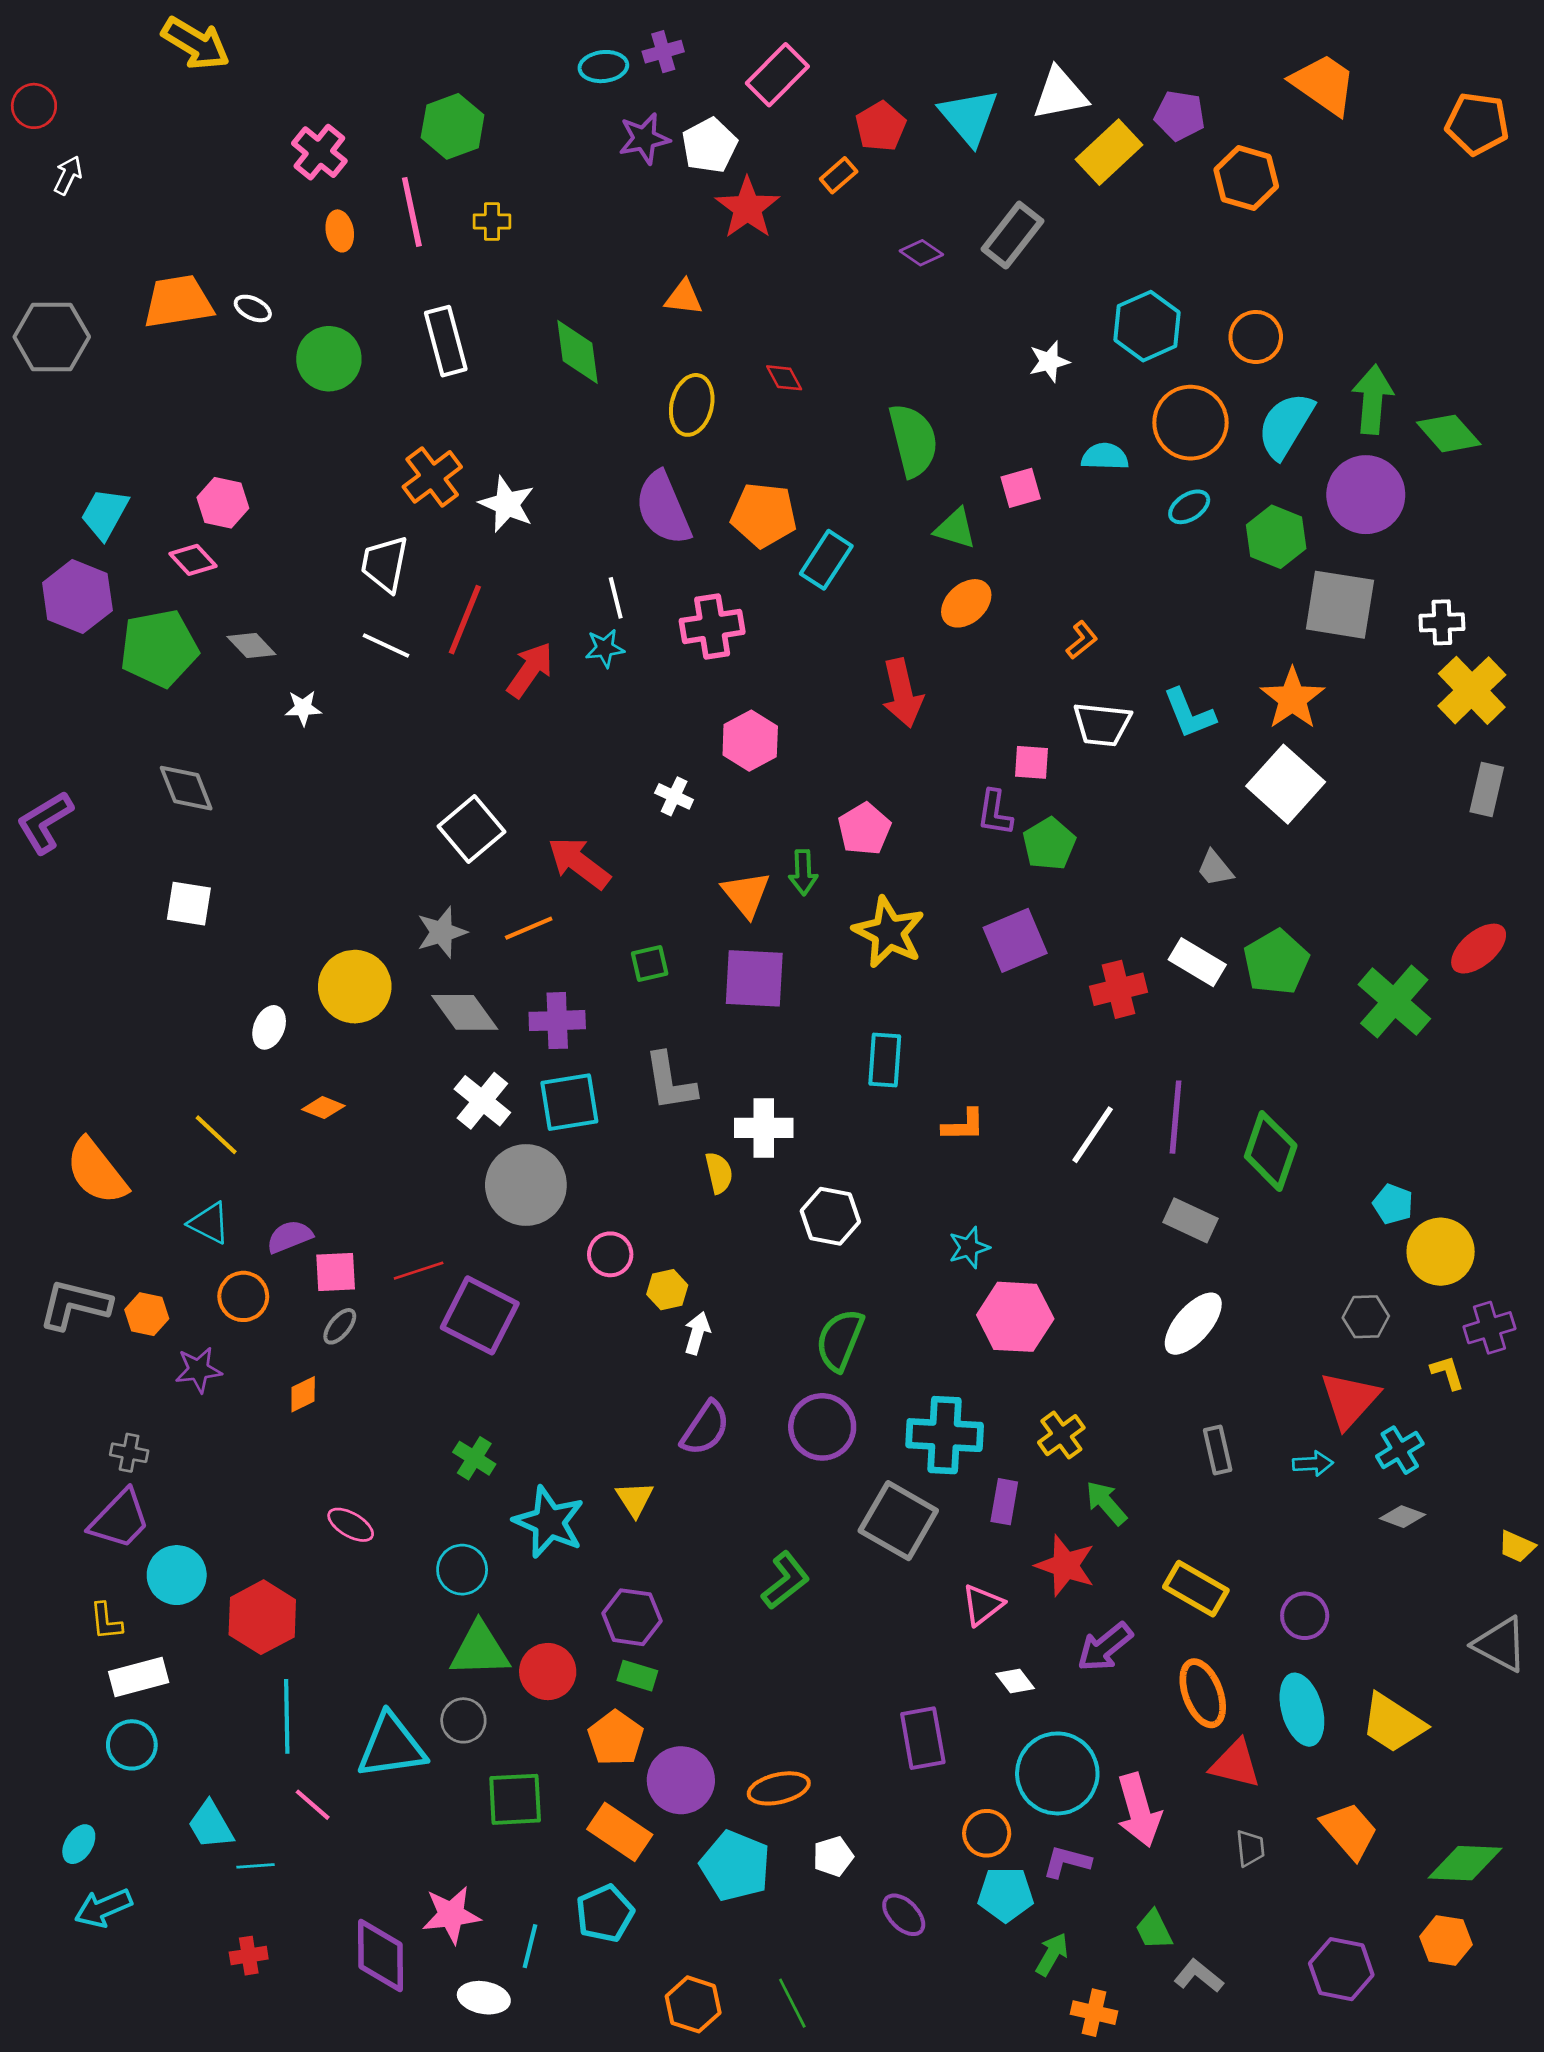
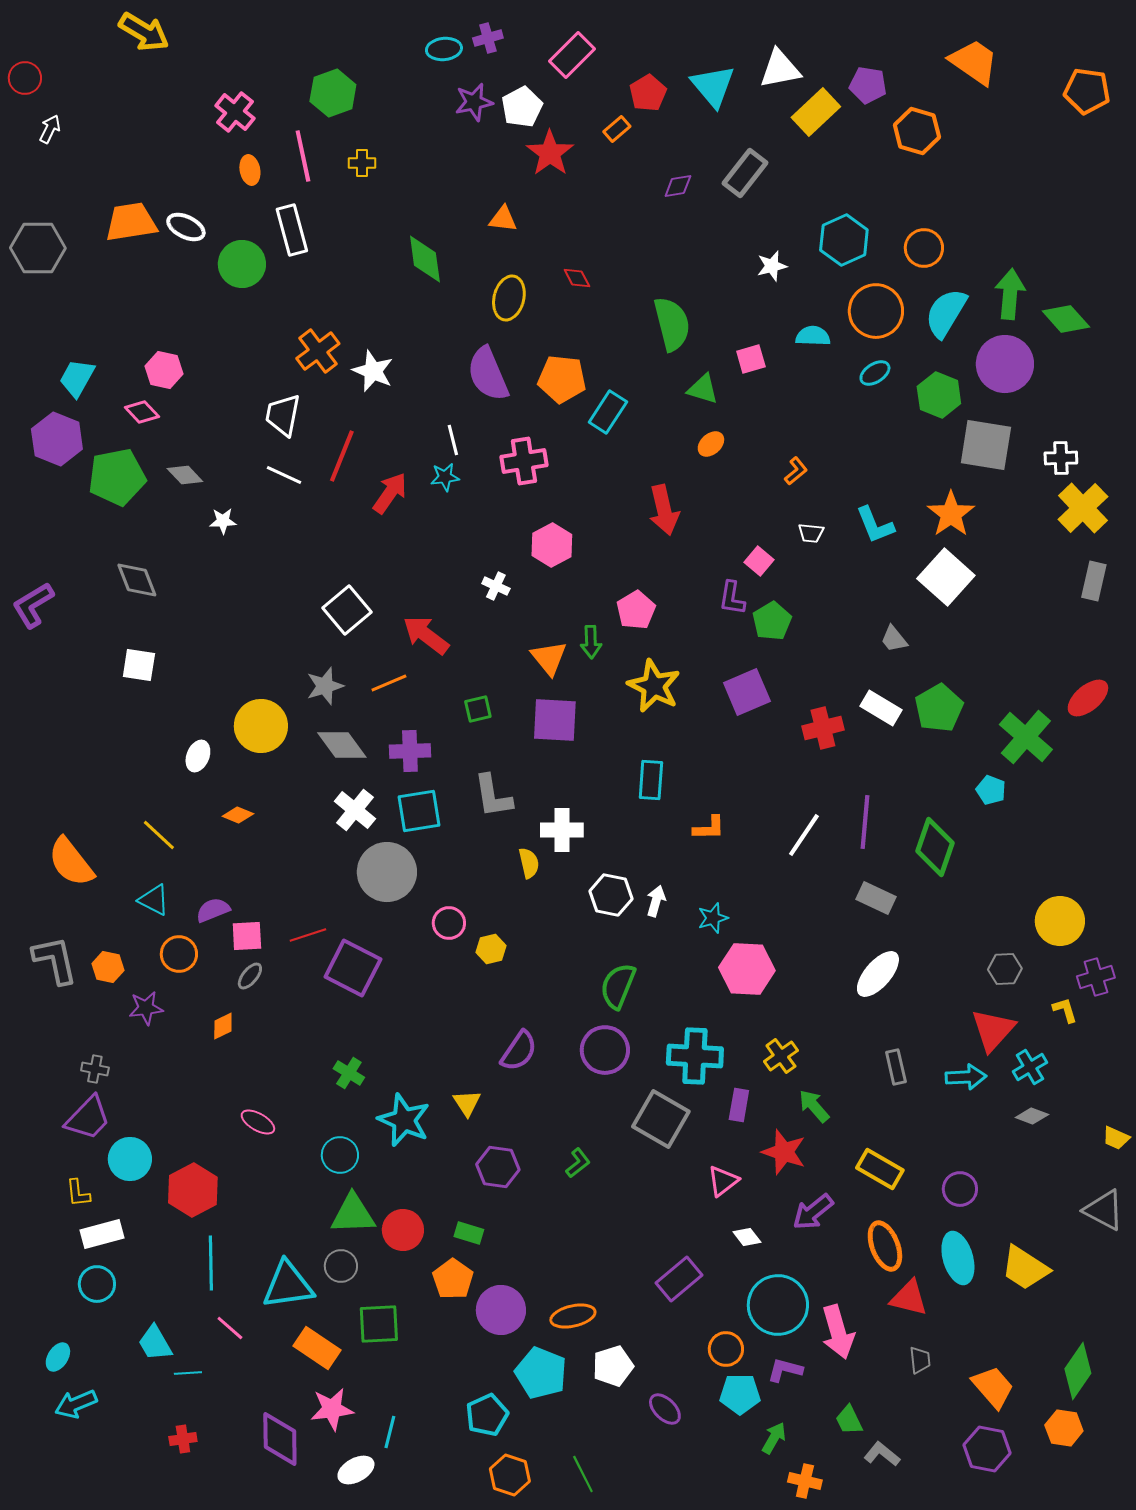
purple diamond: (921, 253) -> (678, 186), turned -44
white ellipse: (253, 308) -> (186, 227), size x1.4
white rectangle: (446, 341) -> (292, 230), moved
orange ellipse: (966, 603) -> (711, 444), size x0.7
white trapezoid: (1102, 724) -> (811, 533), size x0.6
pink square: (1031, 762) -> (759, 561), turned 36
cyan pentagon: (1393, 1204) -> (991, 790), moved
gray L-shape: (75, 1305) -> (55, 960), turned 64
white arrow: (697, 1333) -> (656, 901), moved
cyan arrow: (1313, 1464) -> (966, 1077), size x1.4
green L-shape: (786, 1580) -> (578, 1163), size x0.7
purple hexagon: (632, 1617) -> (498, 1167), moved
purple rectangle: (923, 1738) -> (679, 1279), turned 60
orange trapezoid: (1349, 1831) -> (993, 1387), moved
orange rectangle: (620, 1832) -> (317, 1348), moved
white pentagon: (833, 1856) -> (613, 1366), size x1.4
green diamond: (1465, 1863) -> (1078, 1371), turned -58
cyan pentagon: (605, 1913) -> (487, 1415), moved
white ellipse: (484, 1998) -> (356, 1470), turned -39

